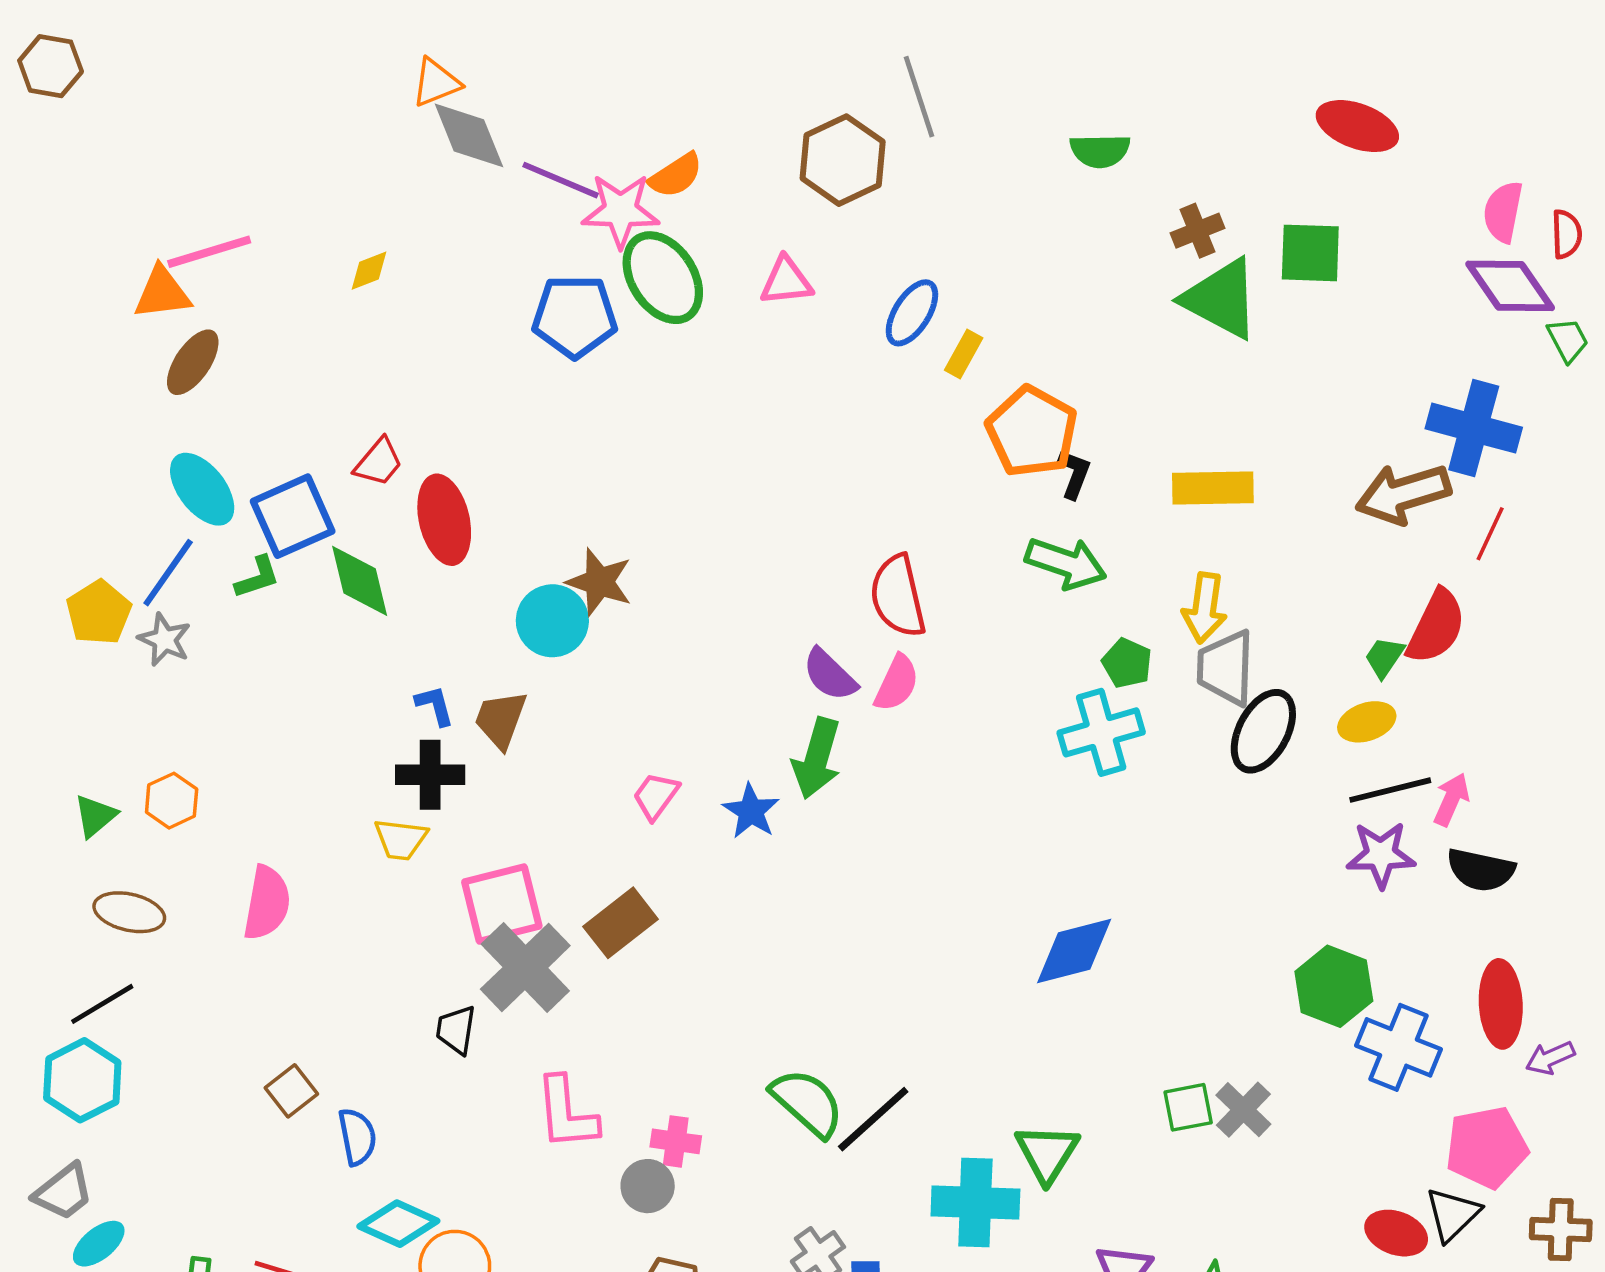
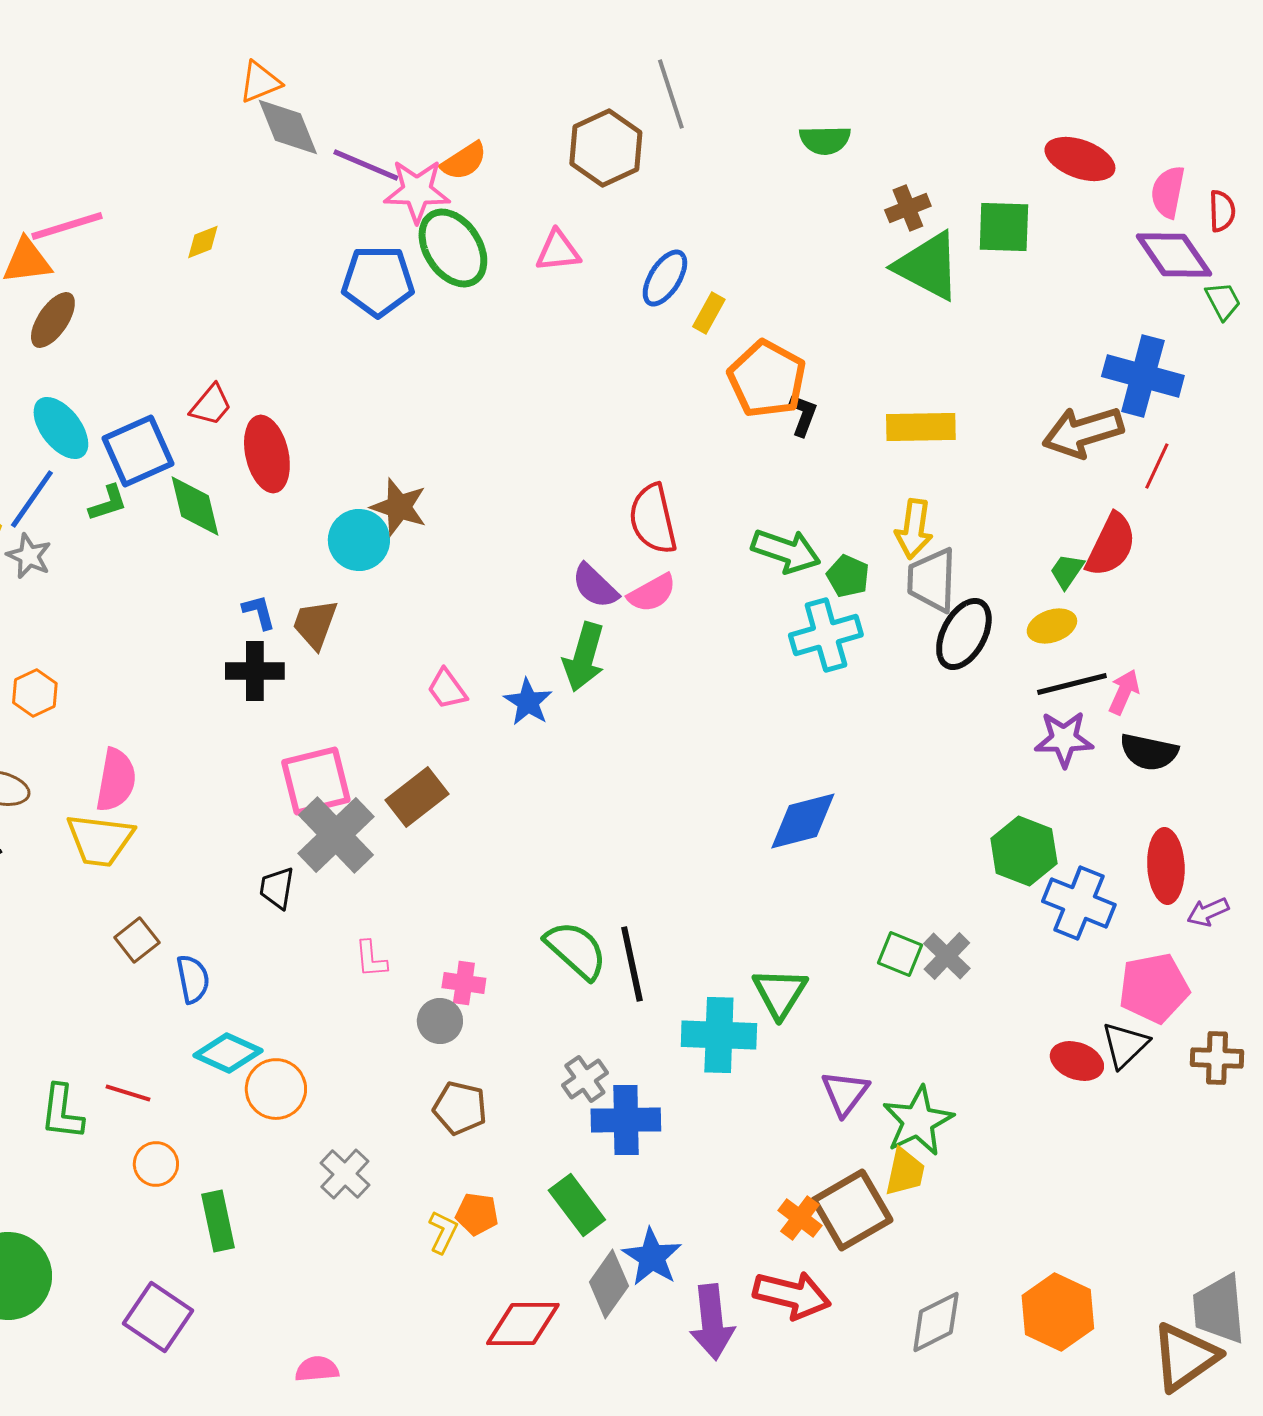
red ellipse: (1357, 126) -> (1080, 159), moved
green arrow: (1066, 563) -> (786, 551), moved
pink semicircle: (897, 683) -> (652, 593), turned 36
pink trapezoid: (656, 796) -> (447, 689), turned -72
yellow trapezoid: (401, 839) -> (100, 840), moved, size x1.5
green square: (1188, 1107) -> (900, 954), turned 33
pink L-shape: (566, 1113) -> (371, 959), size x0.6
black line: (873, 1119) -> (632, 964), turned -60

